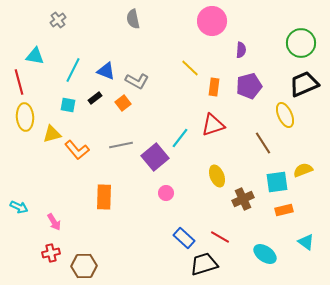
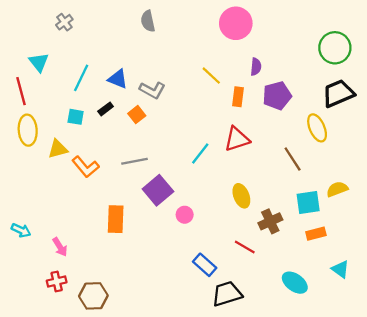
purple semicircle: (241, 50) -> (256, 67), moved
cyan triangle: (35, 56) -> (39, 62), turned 42
purple square: (155, 157) -> (158, 190), moved
red line: (220, 237) -> (245, 247), moved

